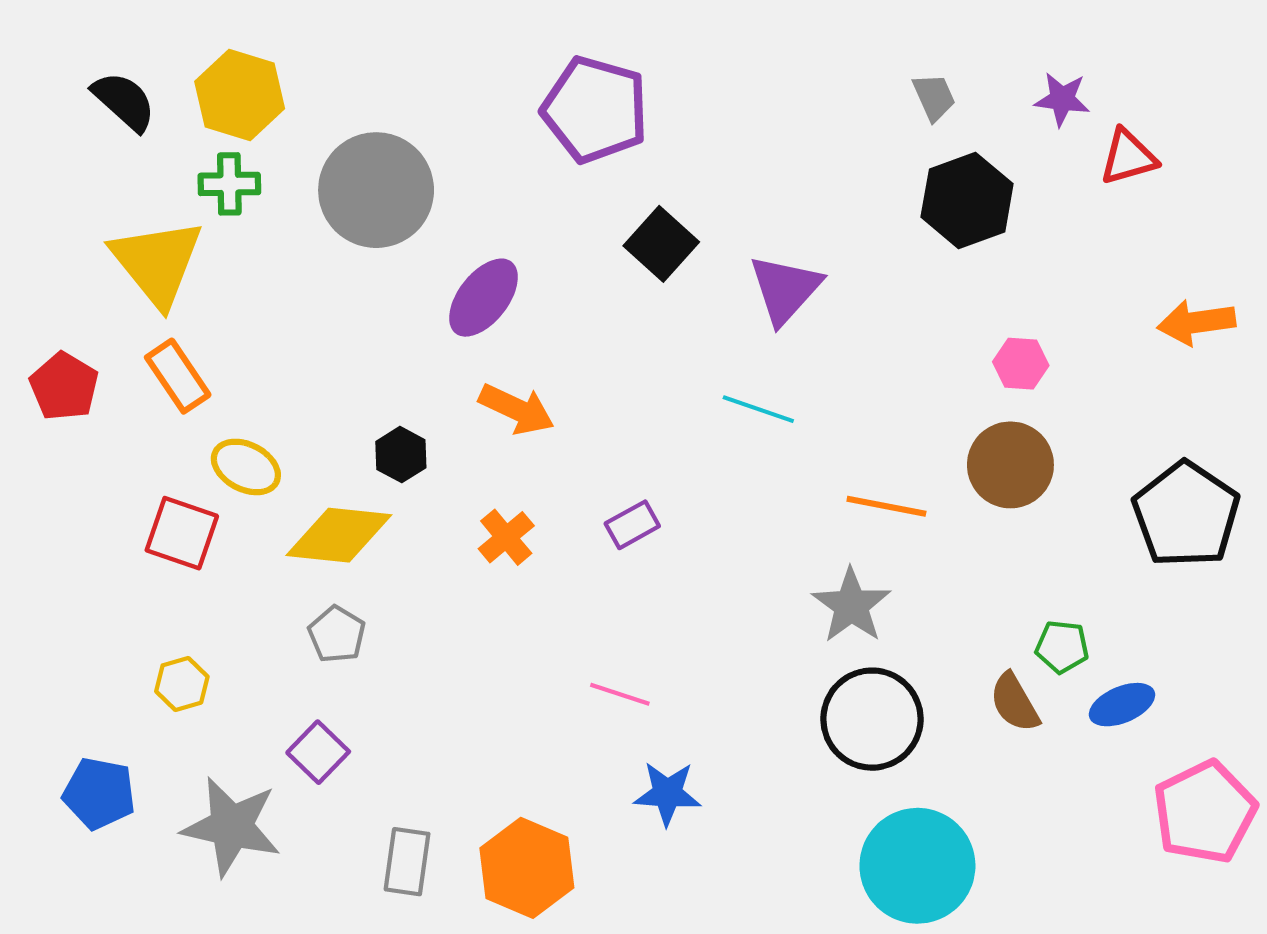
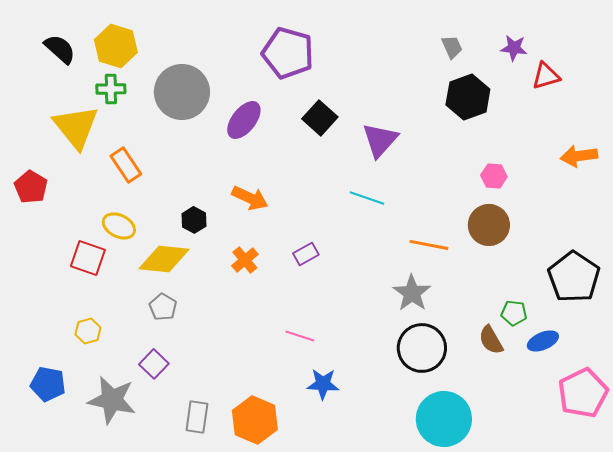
purple ellipse: (484, 298) -> (244, 120), moved
orange rectangle: (178, 376) -> (126, 165), moved
black pentagon: (1186, 515) -> (574, 277), moved

